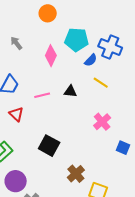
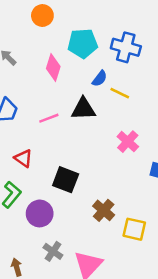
blue semicircle: (91, 60) -> (100, 79), moved
black triangle: (70, 91) -> (83, 109), size x1.5
red triangle: (16, 114) -> (23, 158), moved
purple circle: (16, 181) -> (40, 213), moved

